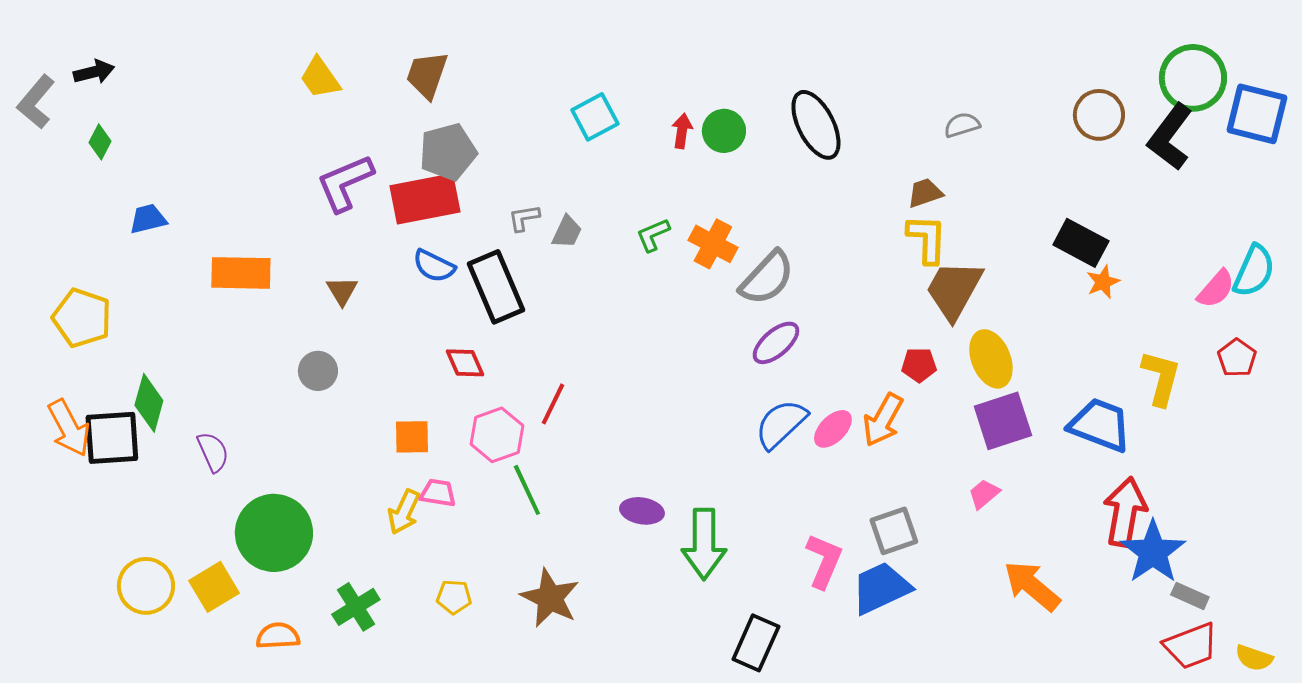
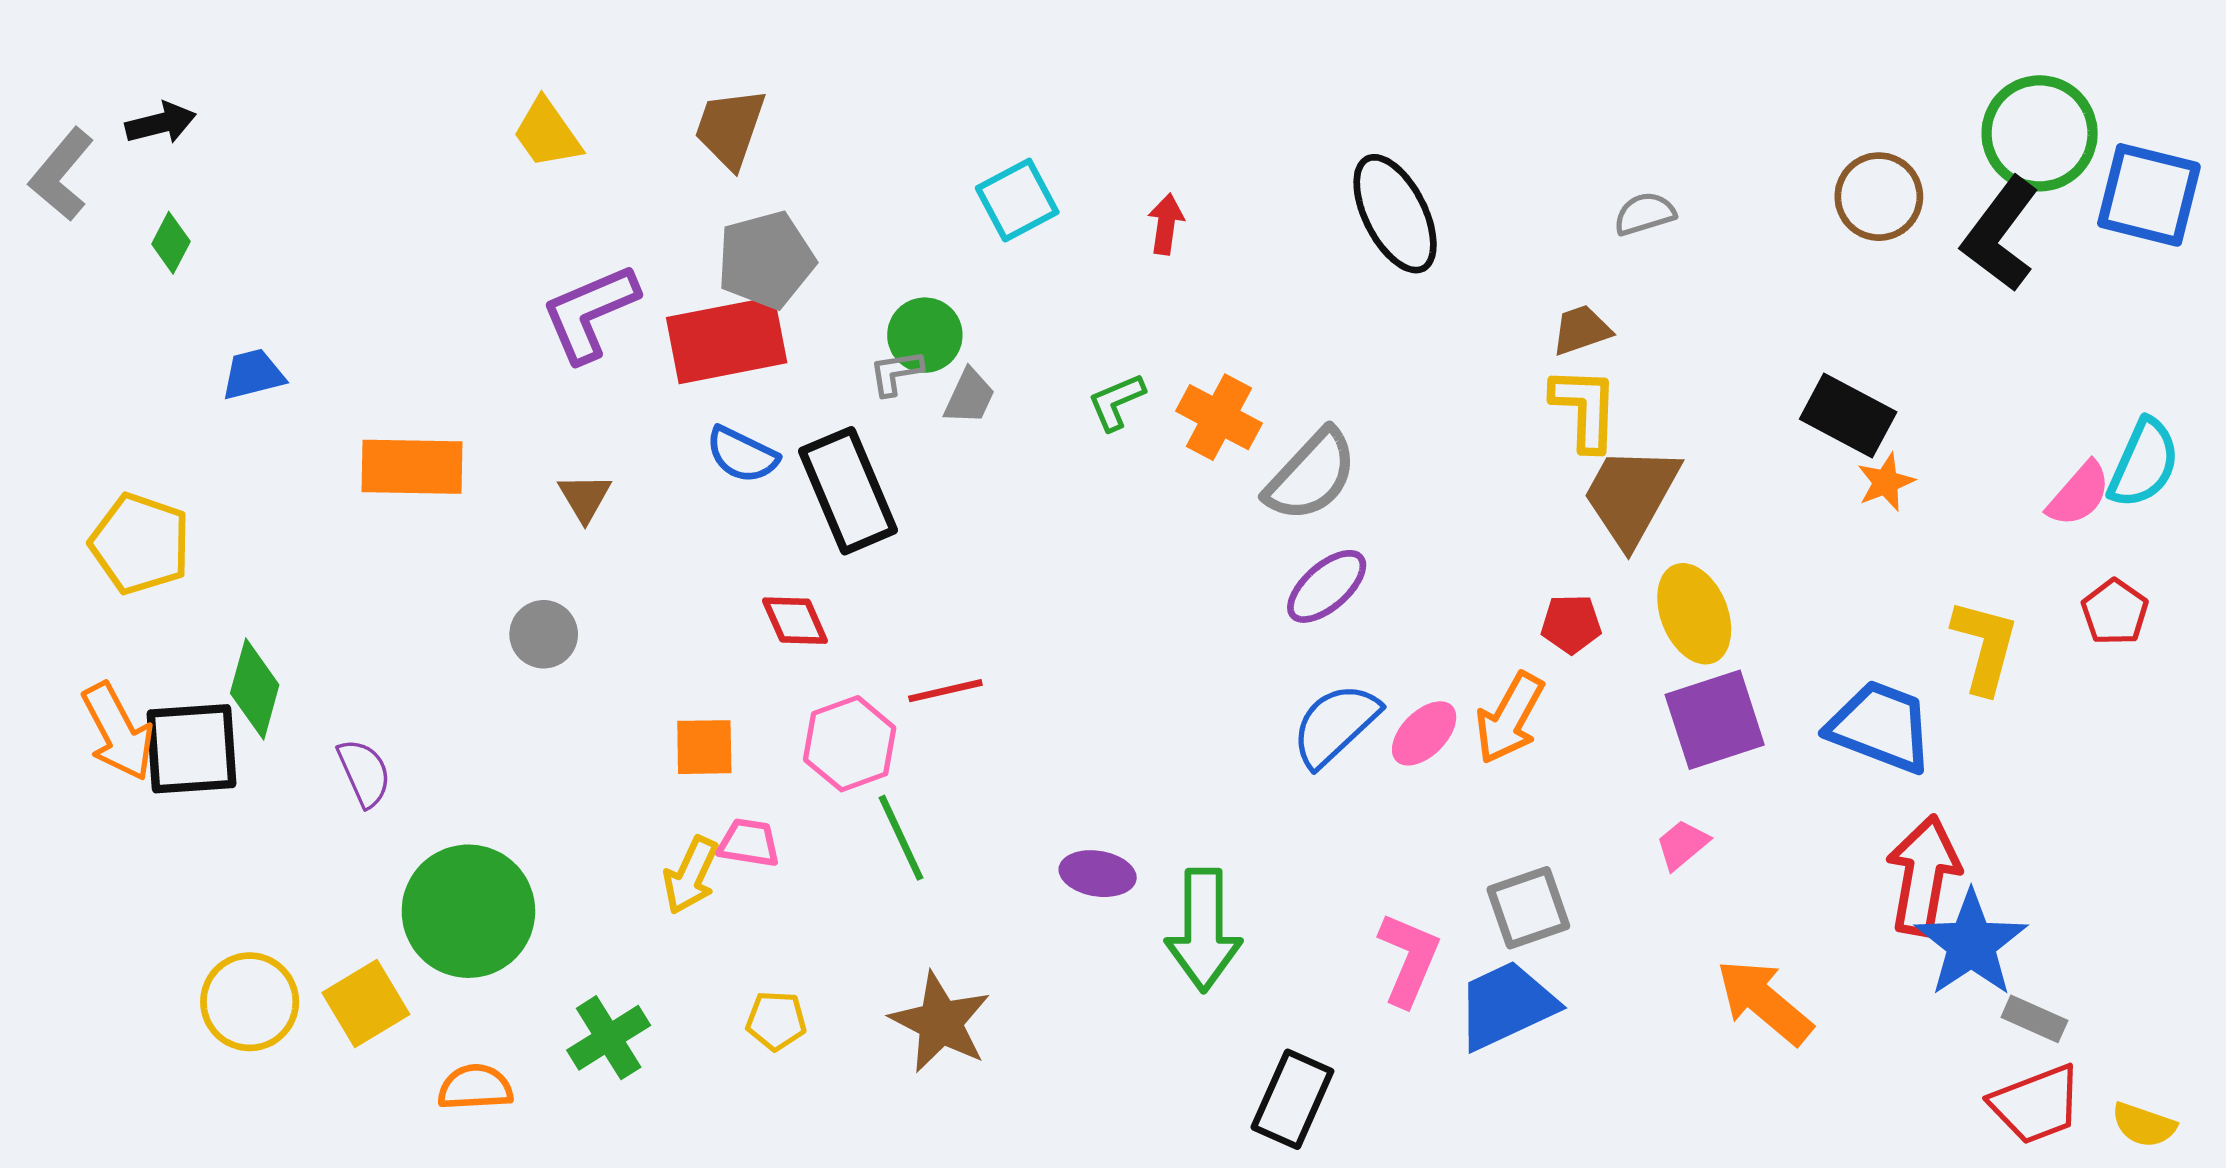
green circle: (724, 131) -> (925, 335), moved
red line: (553, 404) -> (945, 691), turned 51

